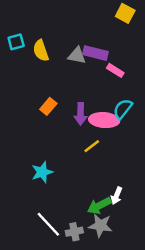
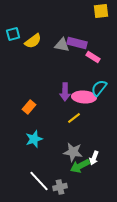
yellow square: (125, 13) -> (101, 11), turned -35
yellow semicircle: (41, 51) -> (33, 41), turned -108
orange rectangle: (48, 106) -> (29, 107), moved
gray star: (100, 225) -> (73, 152), moved

